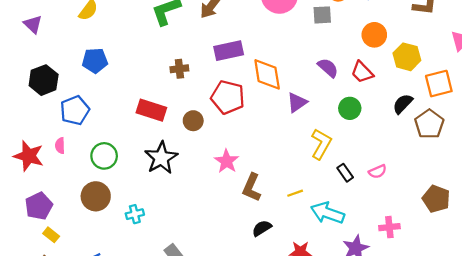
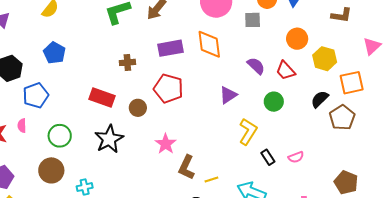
blue pentagon: (95, 61) -> (54, 53), turned 30
orange diamond: (267, 74) -> (209, 44), moved
yellow line: (295, 193) -> (211, 179), moved

